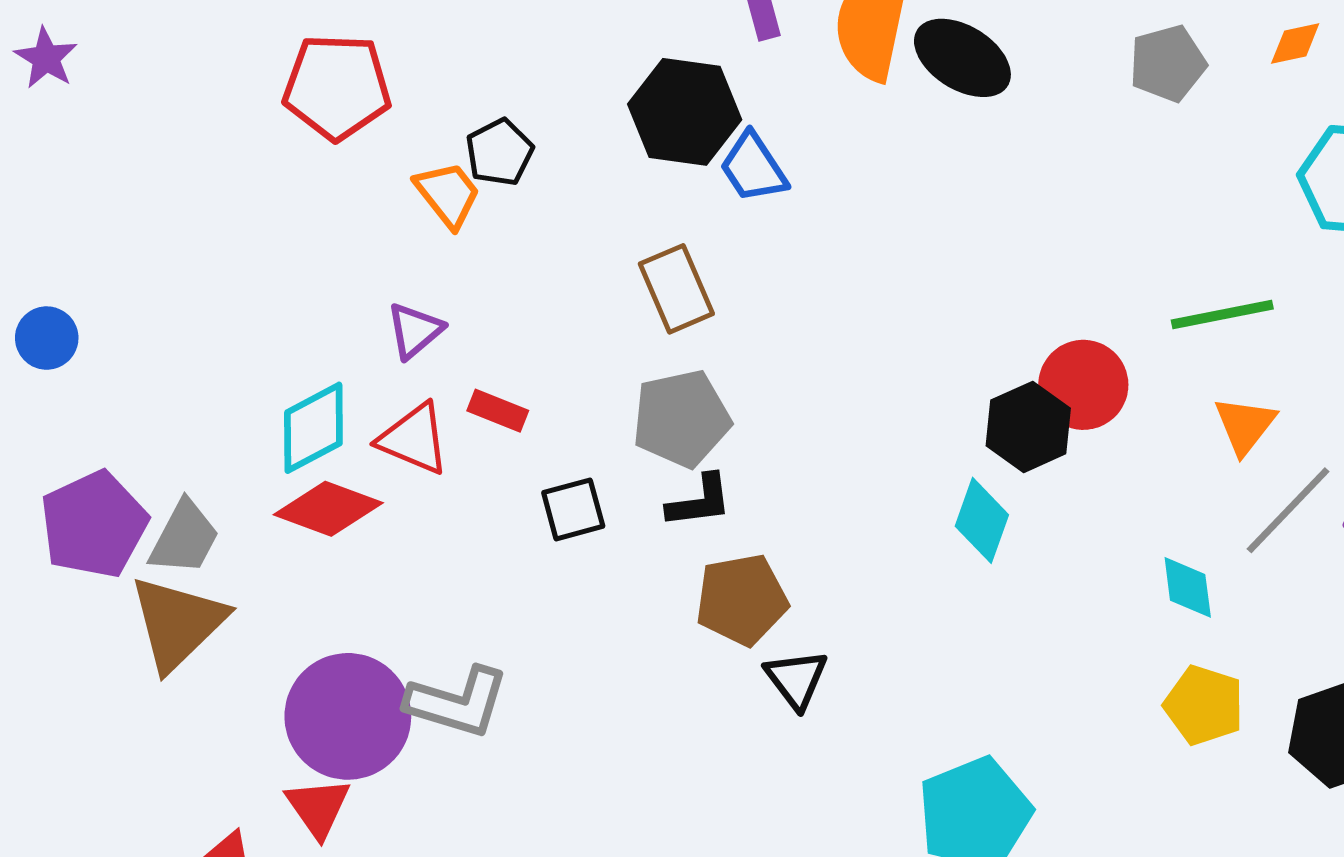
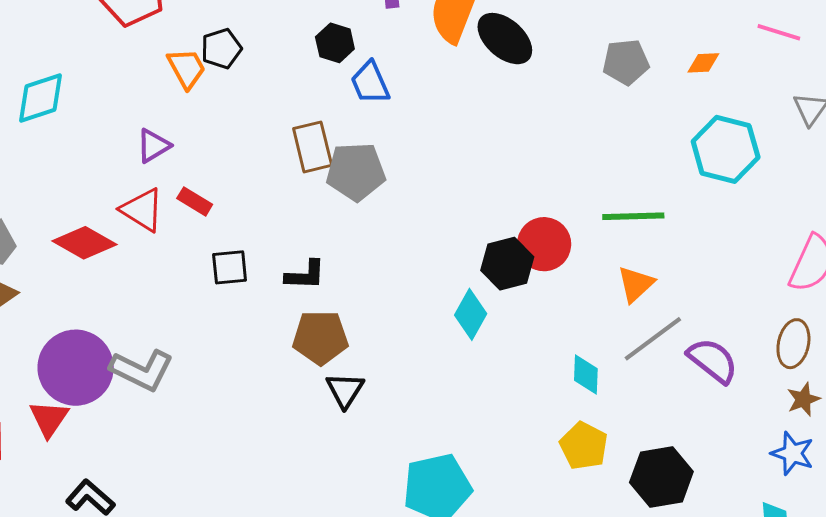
black hexagon: (685, 112) -> (335, 43), size x0.6
gray pentagon: (681, 419) -> (356, 172), moved
cyan diamond: (313, 428) -> (41, 98), moved

